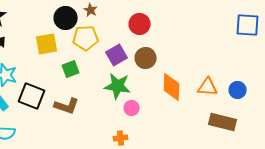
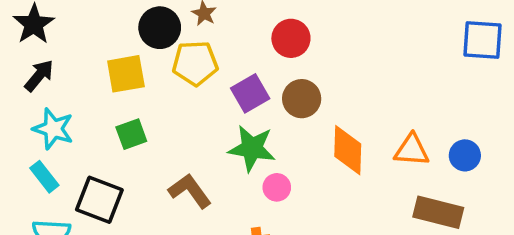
green square: (71, 69) -> (131, 134), moved
black square: (32, 96) -> (99, 200), moved
brown L-shape: (67, 106) -> (190, 191), moved, turned -145

